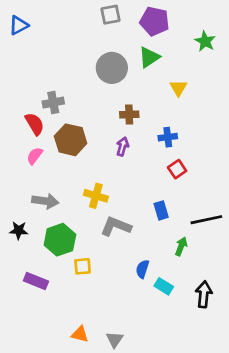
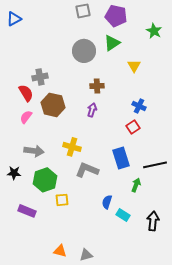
blue cross: (168, 137) -> (139, 106), moved, turned 32
blue rectangle: (161, 210) -> (121, 158), size x1.5
gray triangle: (114, 340) -> (86, 255), turned 40

